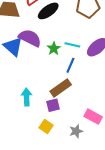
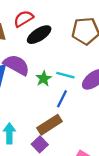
purple square: (53, 105) -> (40, 144), turned -32

